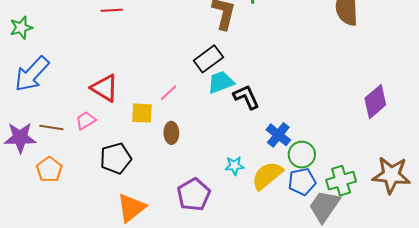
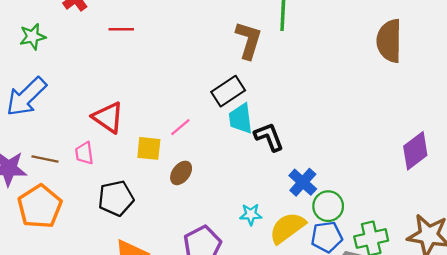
green star: (21, 28) -> (33, 37), moved
cyan trapezoid: (221, 82) -> (241, 119), turned -80
pink trapezoid: (86, 120) -> (84, 153), turned -70
brown ellipse: (171, 133) -> (181, 173), turned 35
orange pentagon: (49, 169) -> (40, 207), size x1.5

